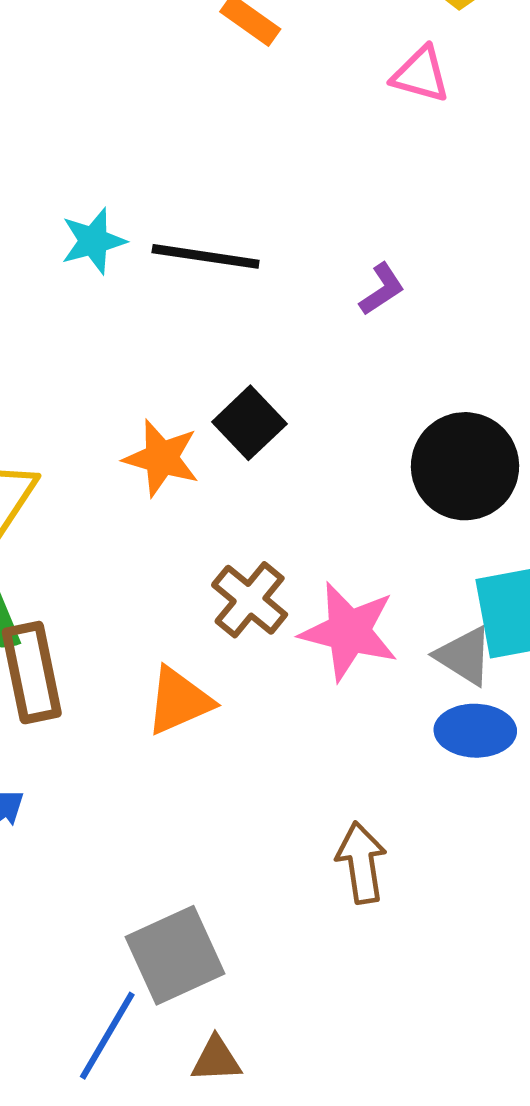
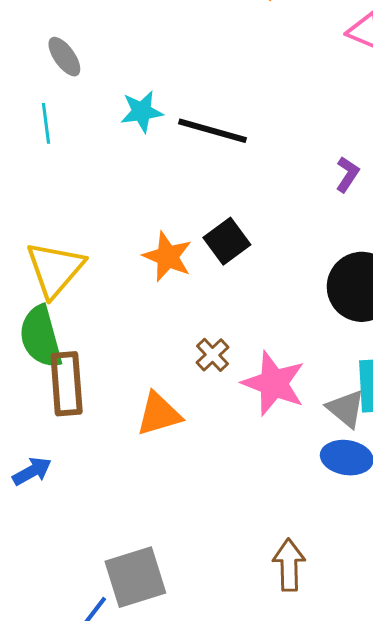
purple L-shape: (382, 289) -> (347, 174), moved, turned -30
brown cross: (250, 600) -> (212, 355), size x0.7
brown arrow: (361, 863) -> (289, 565), moved

